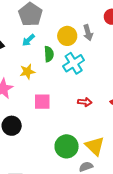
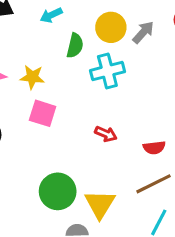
gray arrow: (88, 33) -> (143, 32), turned -140
yellow star: (27, 72) -> (32, 77), moved

